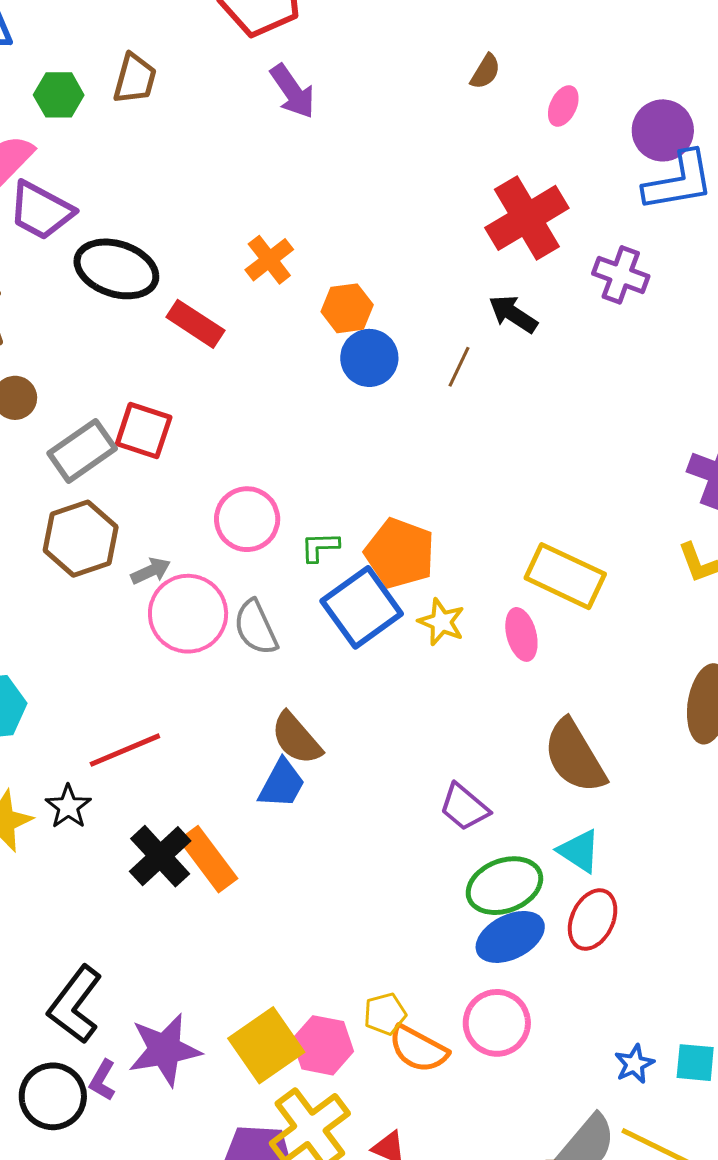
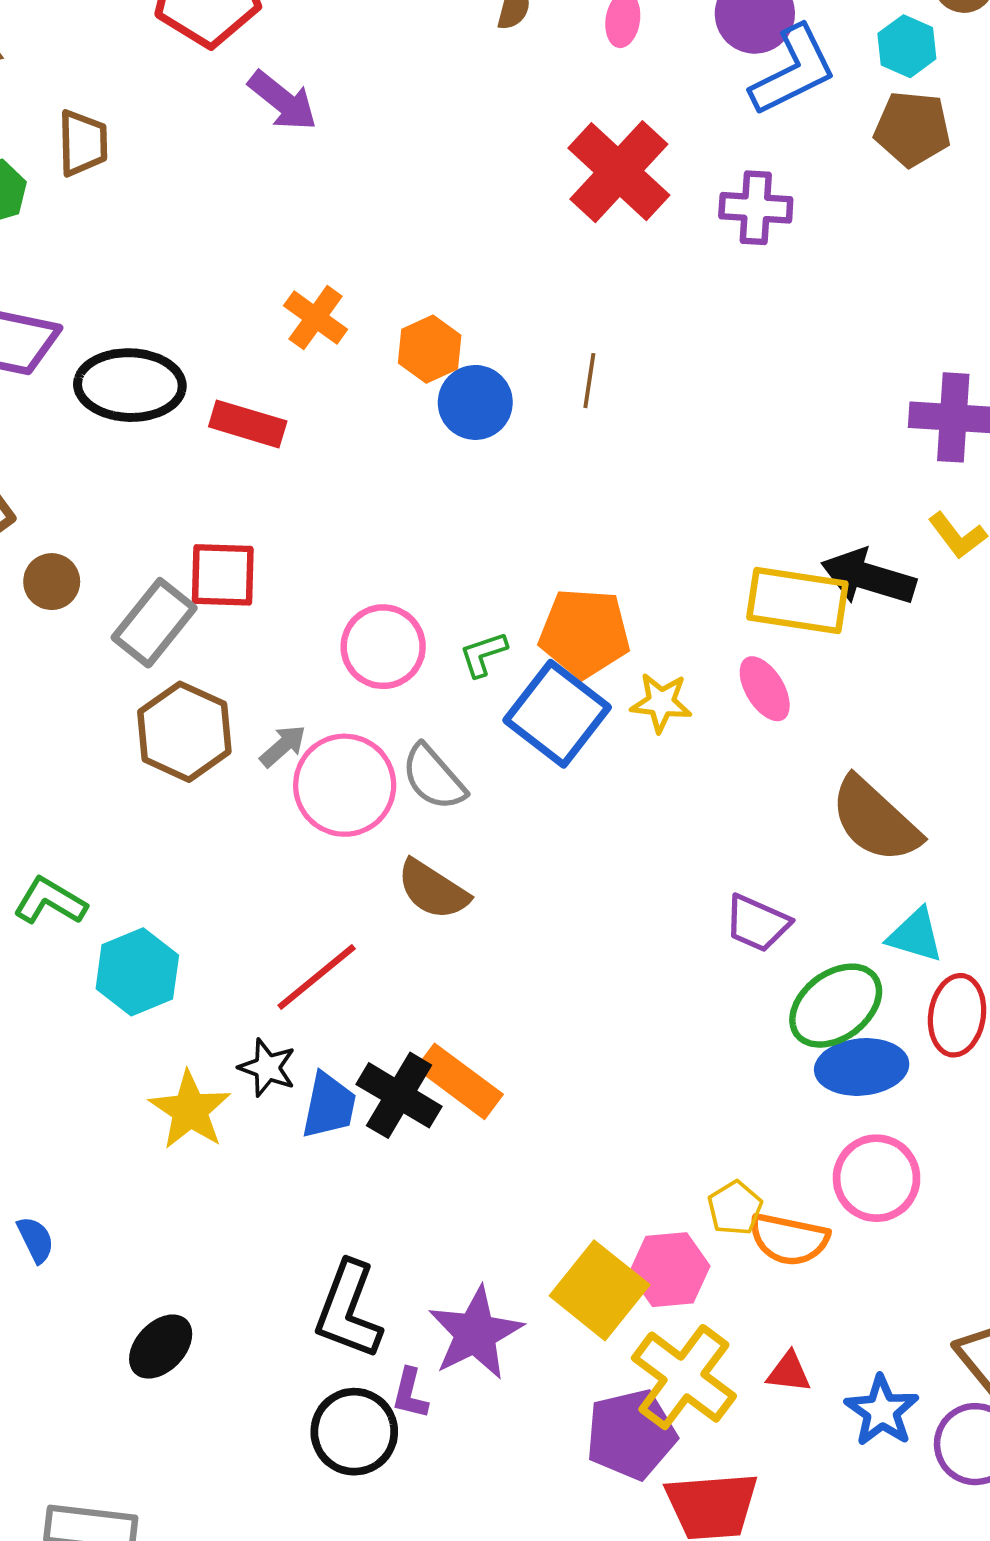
black arrow: (513, 314) -> (868, 577), moved, size x1.4
brown semicircle: (296, 738) -> (433, 890), moved
blue trapezoid: (282, 784) -> (329, 1106), moved
blue ellipse: (510, 937) -> (862, 1067), turned 38

